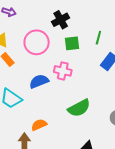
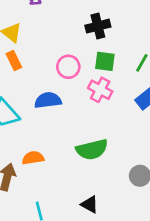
pink circle: (37, 42) -> (68, 67), moved, size x0.7
pink cross: (63, 71) -> (100, 90), moved

